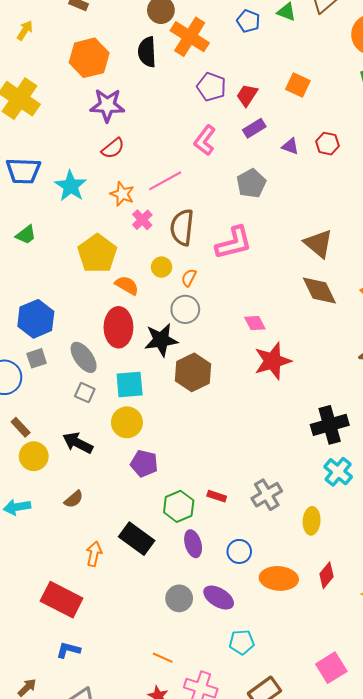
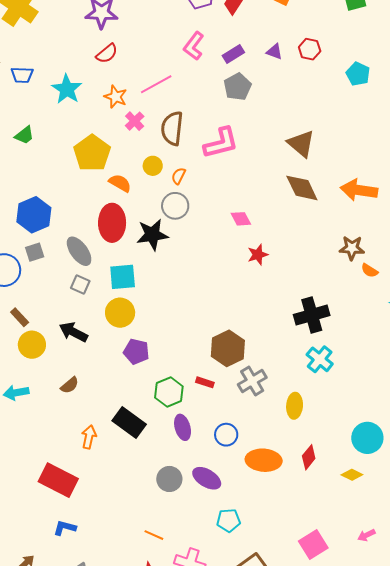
purple rectangle: (254, 128) -> (233, 54), moved
blue trapezoid: (23, 171) -> (22, 75), size x0.7
red star: (273, 361) -> (258, 255), size x0.6
brown hexagon: (193, 372) -> (228, 348), moved

